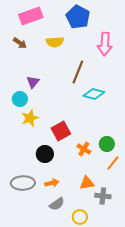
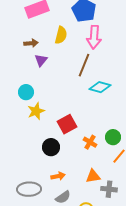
yellow semicircle: (55, 42) -> (61, 35), turned -72
brown arrow: (20, 43) -> (31, 43), moved, turned -40
pink arrow: (105, 44) -> (94, 37), moved
purple triangle: (33, 82) -> (41, 60), moved
gray ellipse: (23, 183) -> (29, 189), moved

